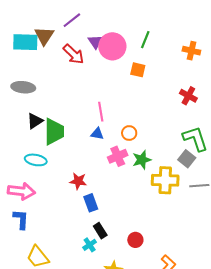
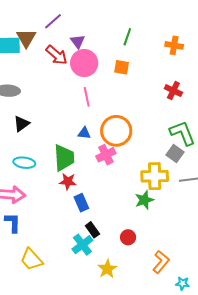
pink circle: (112, 46) -> (84, 63), moved
pink line: (101, 112) -> (87, 97), moved
green trapezoid: (54, 132) -> (64, 158), moved
orange circle: (129, 133) -> (116, 131), size x2.0
green star: (142, 160) -> (144, 200), moved
cyan cross: (90, 245) -> (82, 245), size x1.5

